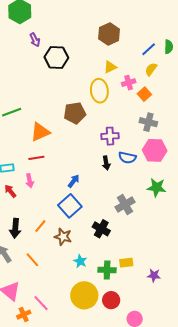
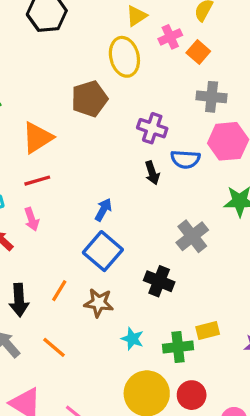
purple cross: (110, 136) -> (152, 128), turned 30

